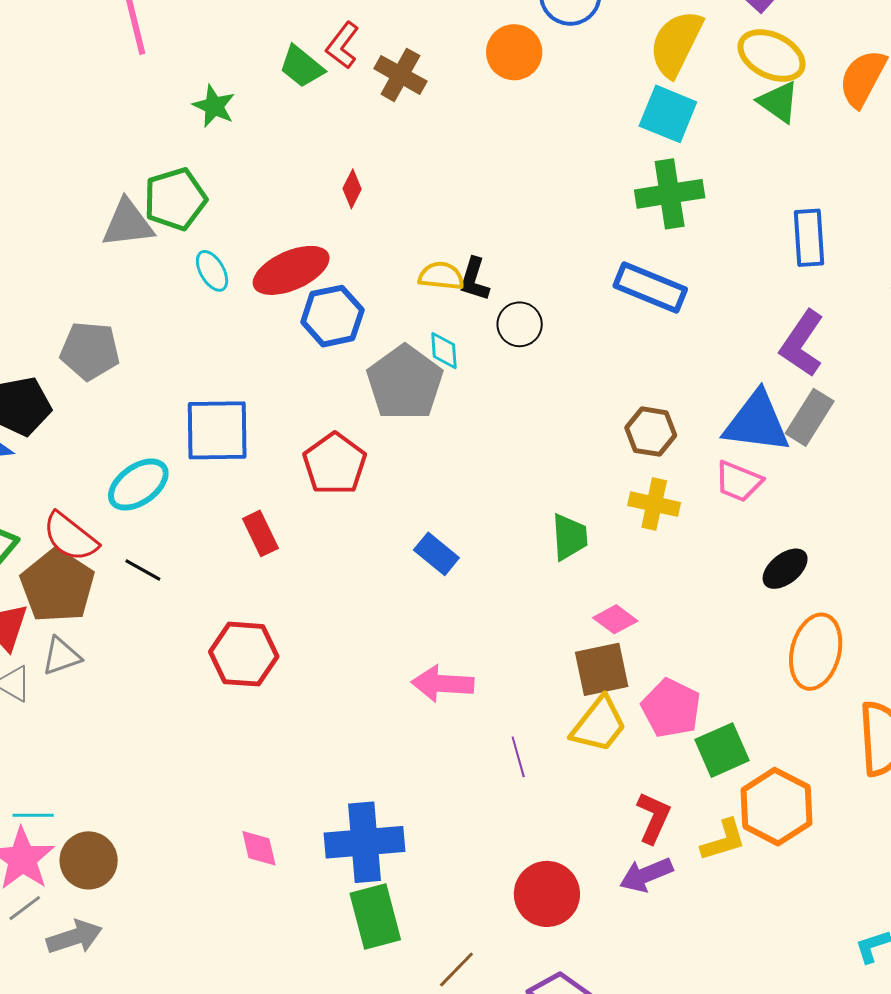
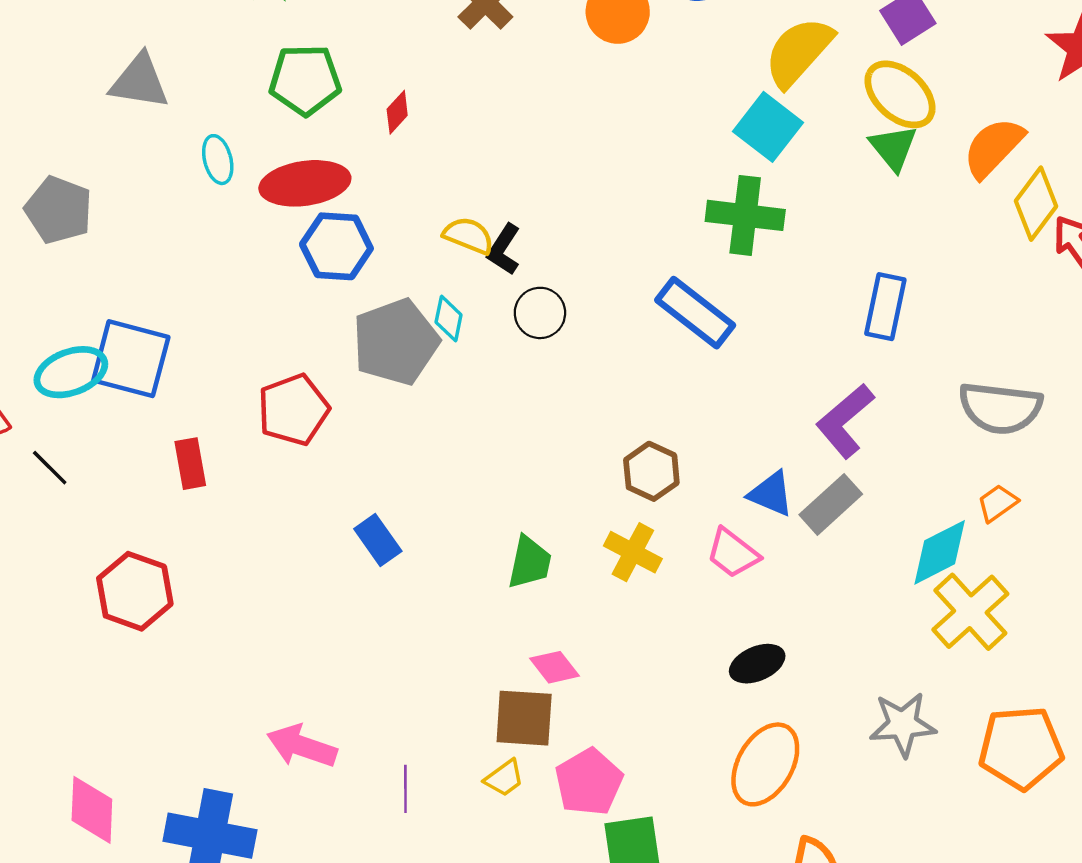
green pentagon: (175, 199) -> (305, 80), moved
blue triangle: (757, 422) -> (771, 494), size x0.6
blue square: (217, 430) -> (131, 359), moved
pink arrow: (443, 684) -> (302, 746), moved
yellow trapezoid: (599, 725) -> (504, 778), size x0.6
pink diamond: (259, 848) -> (92, 810), size x1.4

